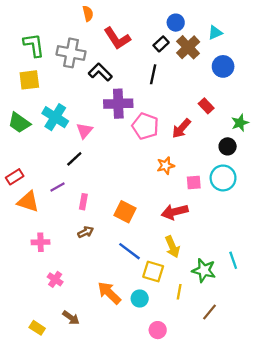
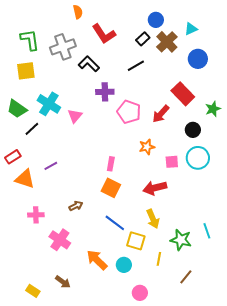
gray cross: (71, 53) -> (63, 47), turned -30
black line: (153, 74) -> (136, 66), turned 48
purple cross: (118, 104) -> (105, 92), size x0.7
red rectangle: (206, 106) -> (183, 94), size x1.6
black circle: (228, 146) -> (193, 130), moved
black line: (74, 159) -> (32, 129), moved
pink rectangle: (83, 202) -> (111, 164), moved
pink cross: (55, 279) -> (60, 240), moved, size x1.5

